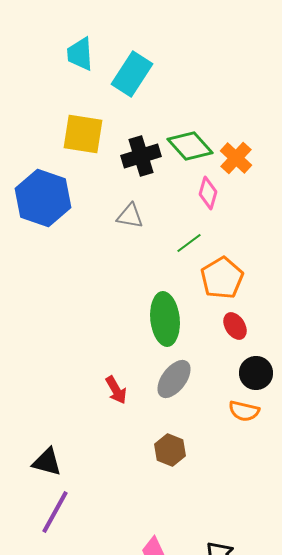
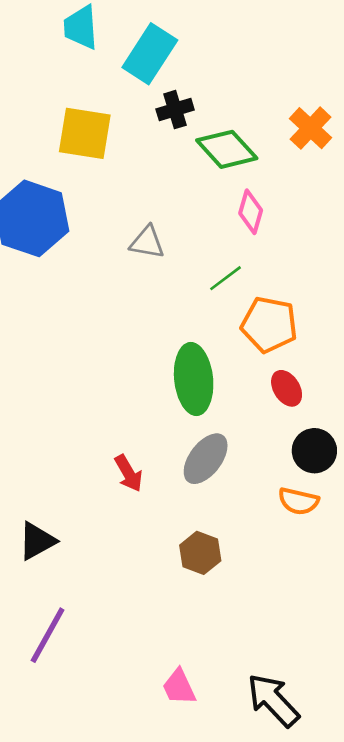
black cross: (141, 156) -> (175, 110), moved, size x0.7
orange cross: (236, 158) -> (310, 128), moved
orange pentagon: (222, 278) -> (269, 325), turned -30
black triangle: (47, 462) -> (37, 541), moved, turned -44

